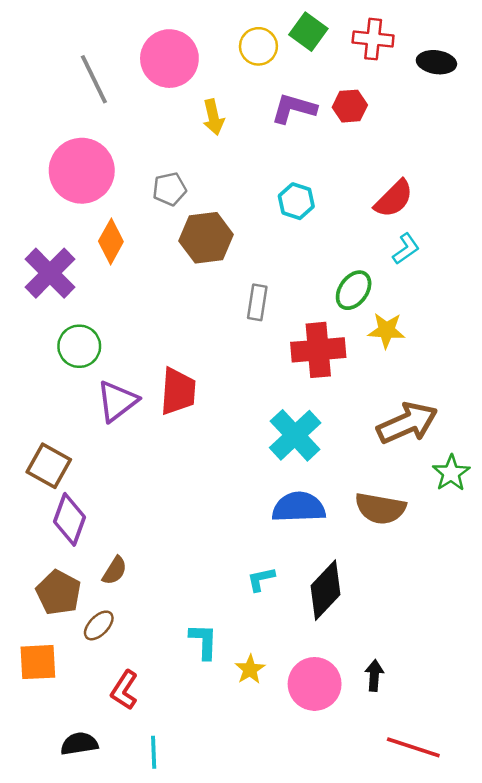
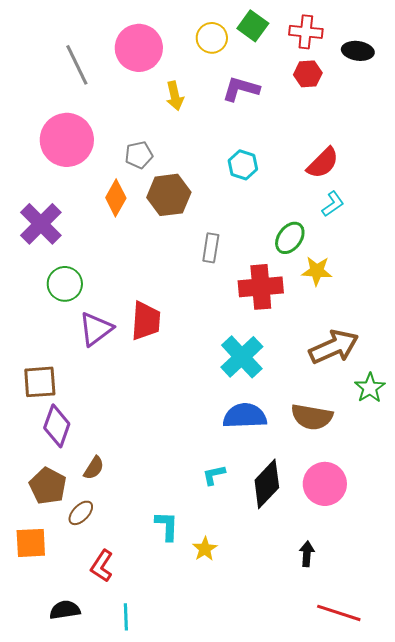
red hexagon: (350, 106) -> (308, 74), moved
orange diamond: (111, 241) -> (116, 198), moved
brown square: (49, 466) -> (40, 382), turned -33
pink circle: (315, 684) -> (325, 484), moved

